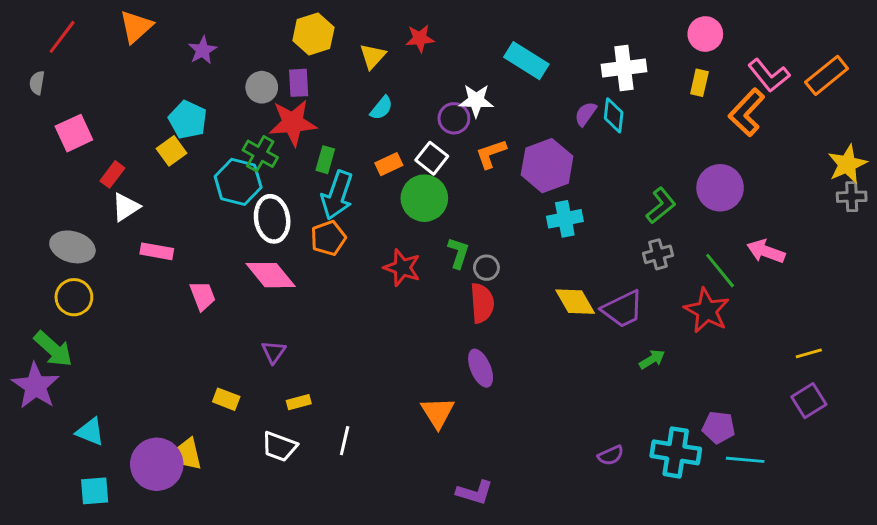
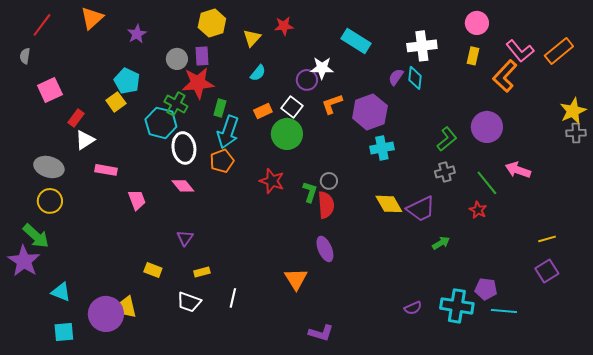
green L-shape: (458, 253) -> (310, 192), moved
pink diamond: (271, 275) -> (183, 186), size x0.7
red star: (707, 311) -> (478, 210), size x0.6

